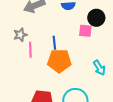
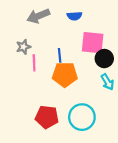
black circle: (96, 18) -> (104, 59), moved
pink square: (85, 31) -> (93, 43), size x1.6

